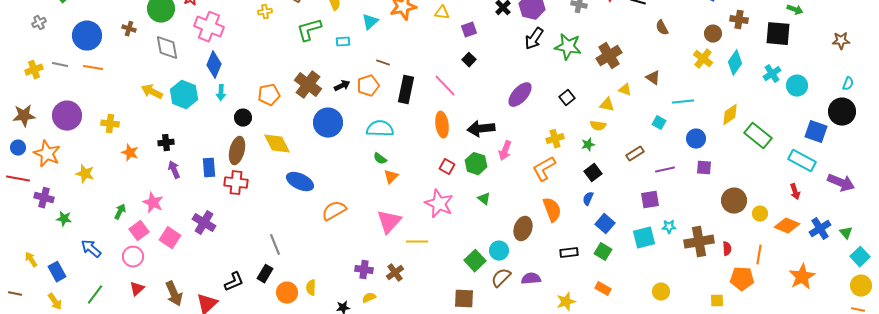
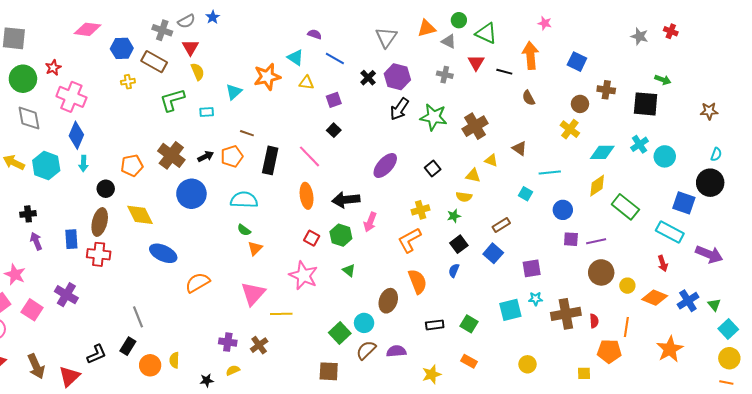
cyan diamond: (735, 63) -> (602, 152), moved, turned 55
purple line: (665, 170) -> (596, 241), moved
purple square: (650, 200) -> (532, 268), moved
blue square: (605, 224) -> (493, 253), moved

